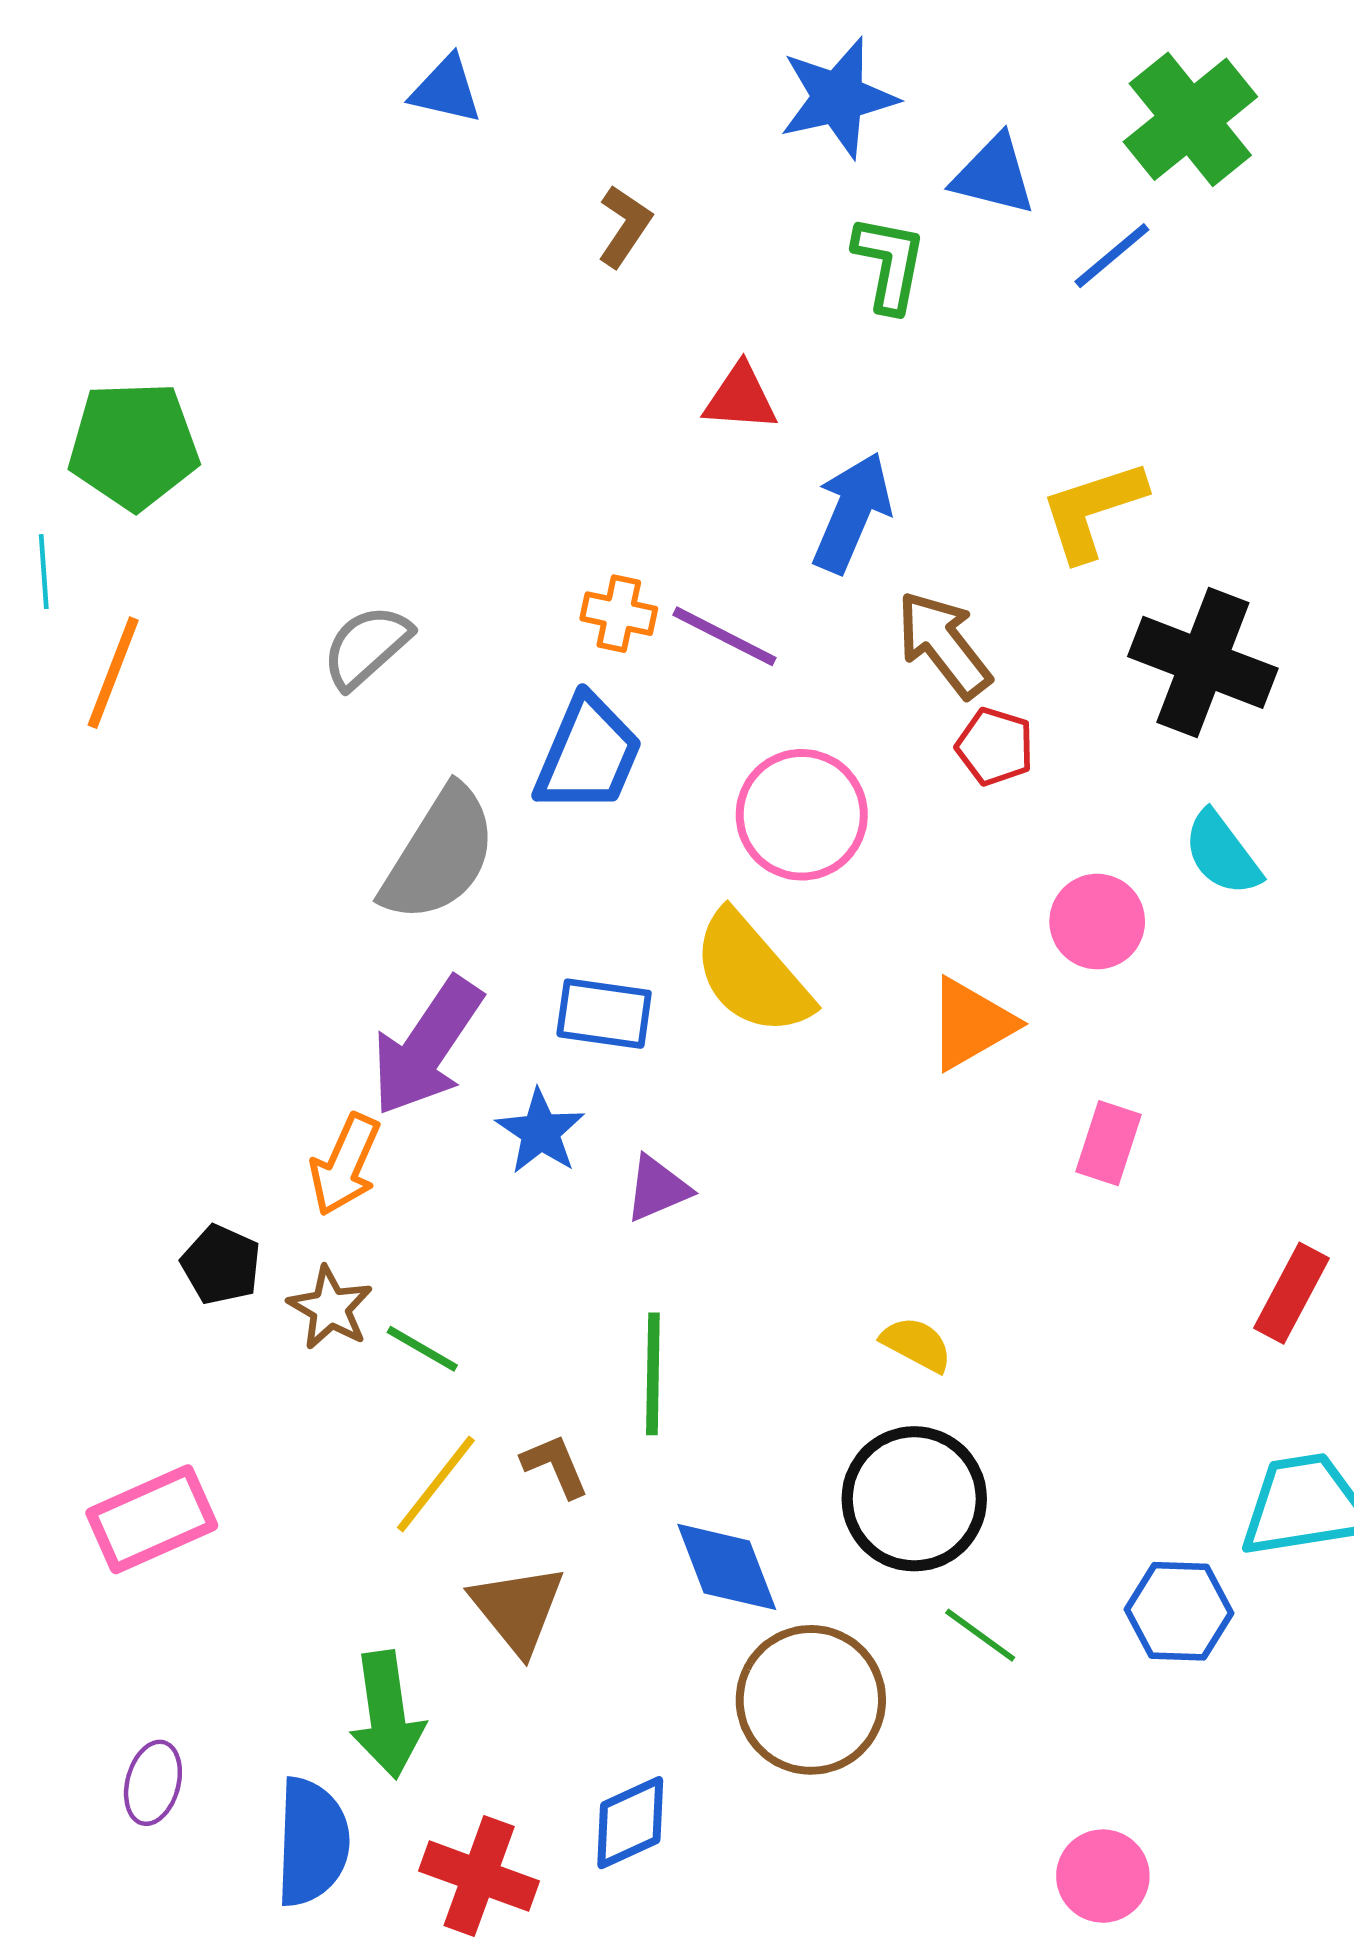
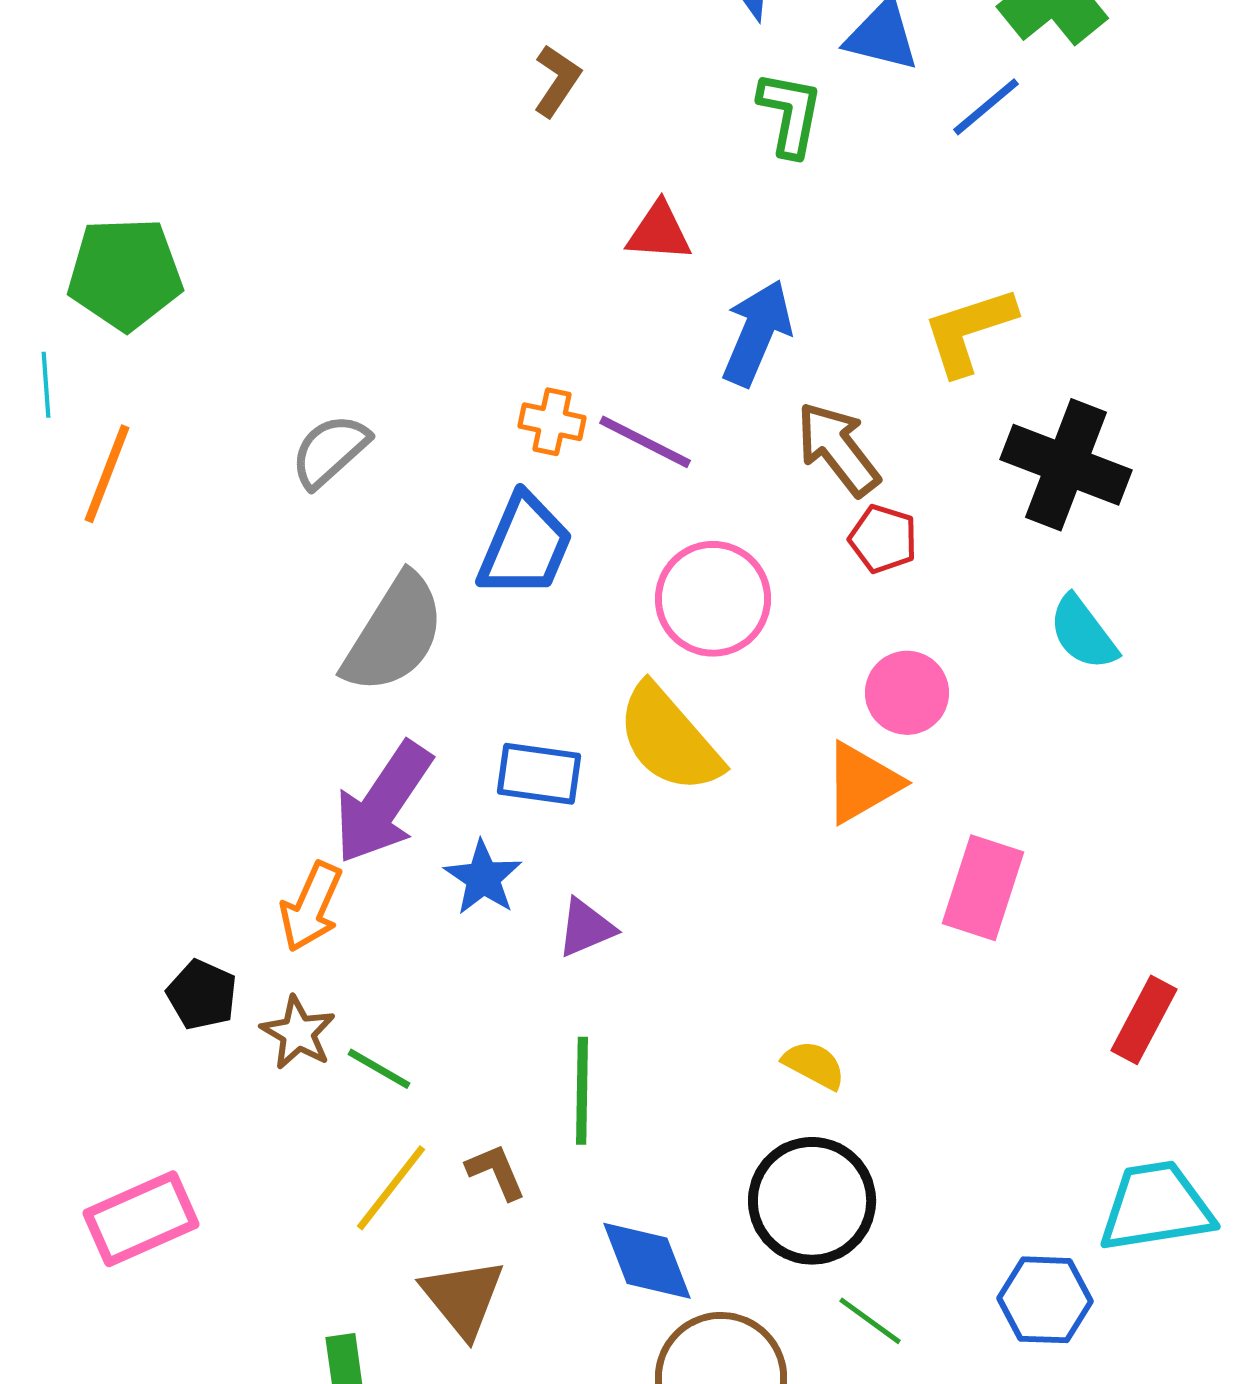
pink circle: (1097, 922) -> (907, 693), moved
pink rectangle: (1109, 1143) -> (983, 888), size x1.4

